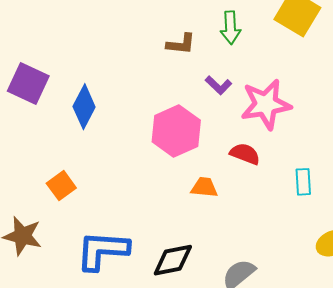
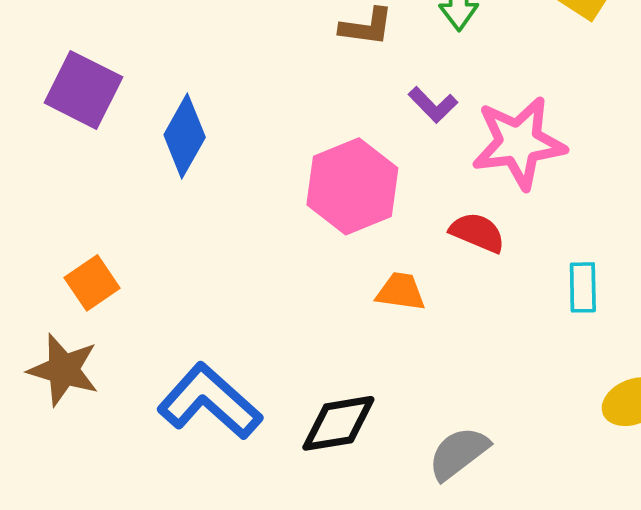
orange square: (61, 186) -> (92, 283), moved
blue L-shape: (102, 251) -> (210, 401), turned 36

